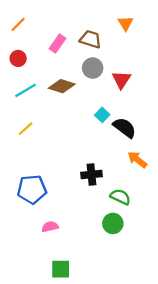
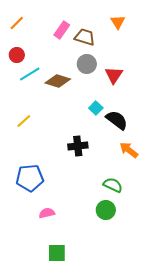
pink rectangle: (57, 44) -> (62, 30), moved
cyan line: (26, 90) -> (30, 74), moved
black cross: (92, 174) -> (78, 146), moved

